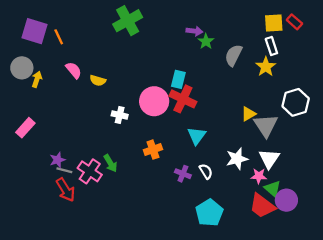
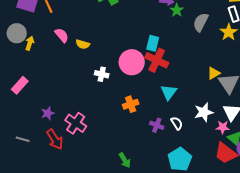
green arrow: (110, 163) -> (125, 160), moved
gray line: (64, 170) -> (23, 139), moved

